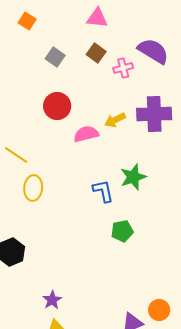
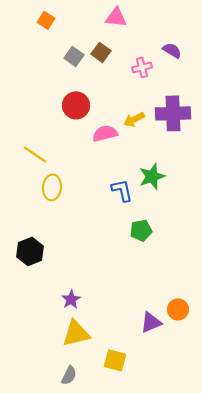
purple semicircle: (153, 51) -> (172, 50), size x0.6
brown square: (96, 53) -> (101, 52), moved

